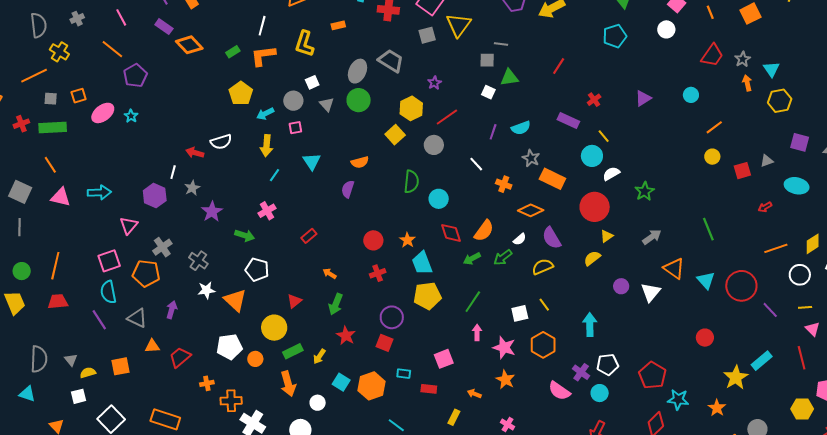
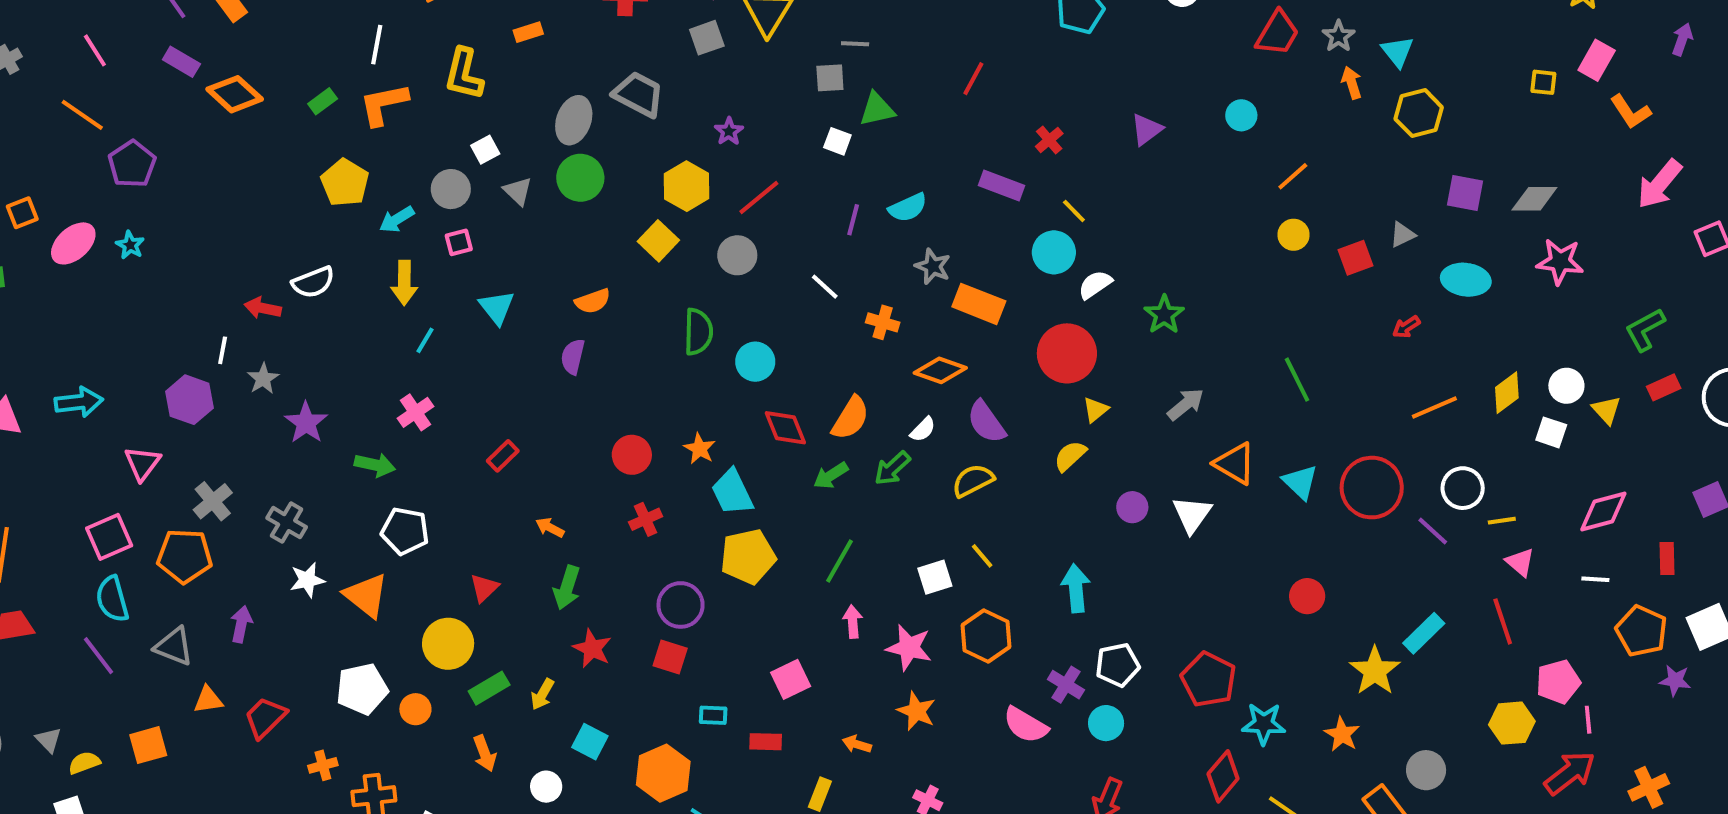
white circle: (800, 275) -> (1463, 488), moved
orange arrow: (288, 384) -> (485, 753), size x0.7
orange hexagon: (371, 386) -> (663, 773), moved

